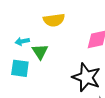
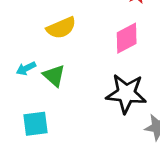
cyan square: (20, 68) -> (36, 124), moved

